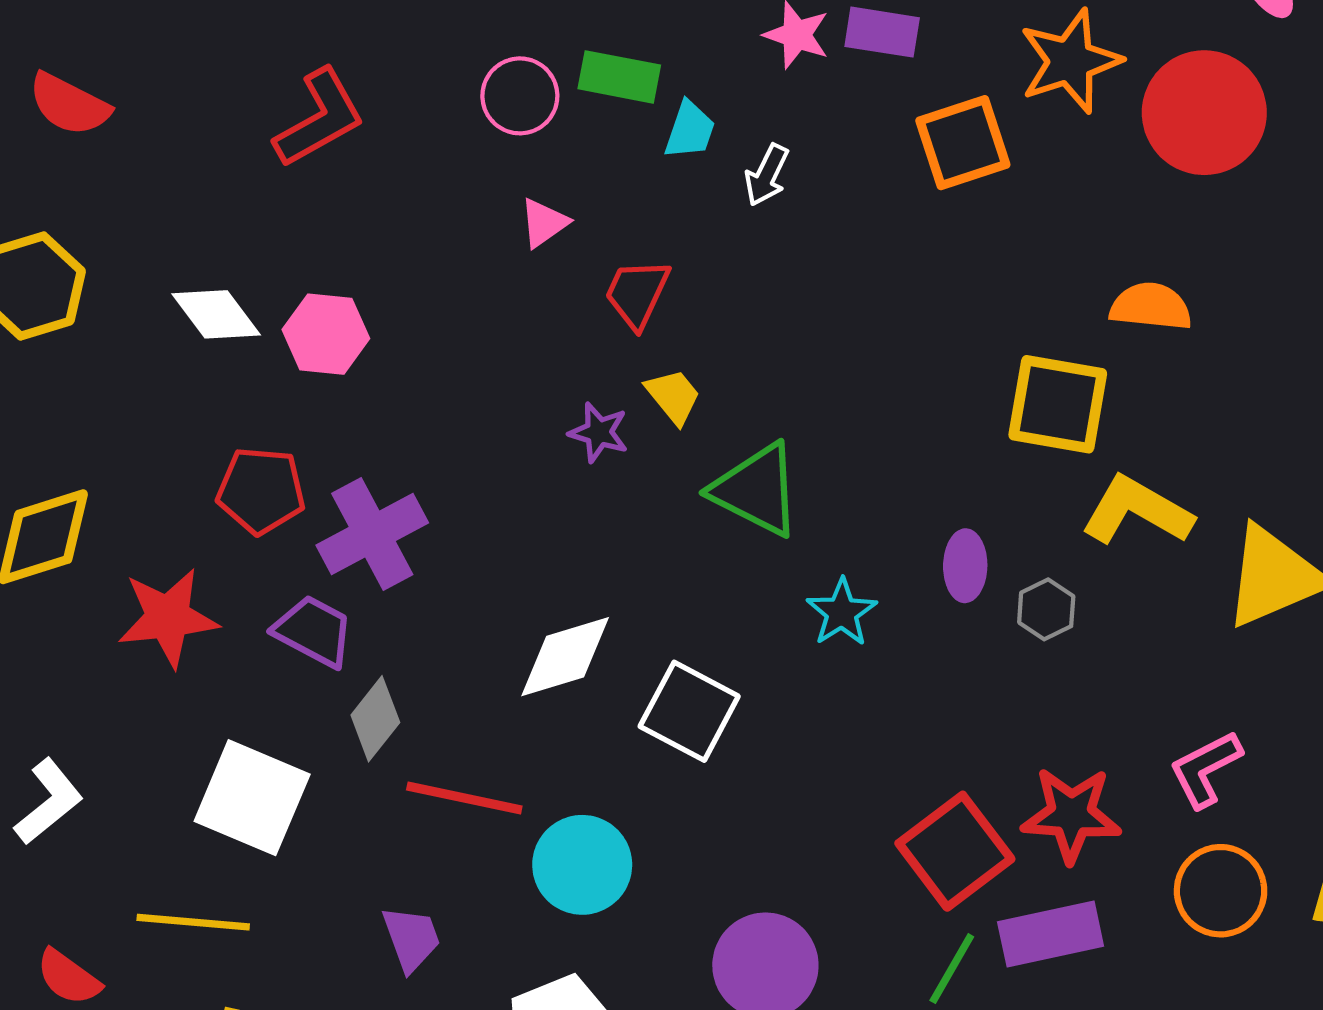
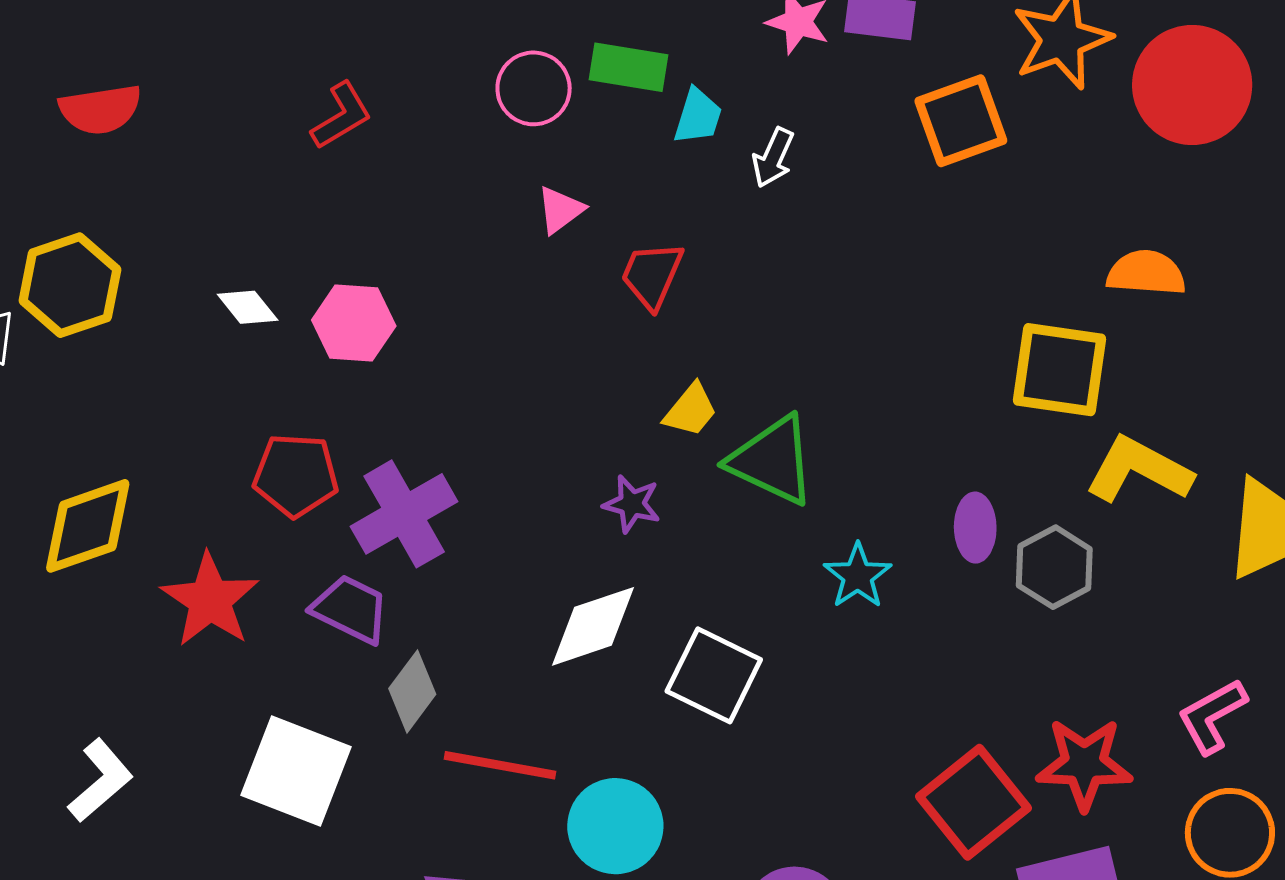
red semicircle: (69, 104) -> (100, 109), turned -34
red L-shape: (319, 118) -> (341, 116), size x0.7
white diamond: (216, 314) -> (248, 307), size x0.7
yellow trapezoid: (673, 396) -> (691, 410), moved, turned 80
purple star: (599, 432) -> (632, 504), moved
gray hexagon: (1046, 609) -> (1054, 567), size x1.4
red star: (168, 617) -> (210, 600), turned -30

